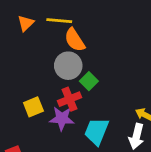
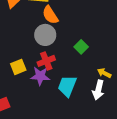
green square: (89, 81) -> (81, 47), moved

